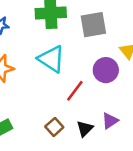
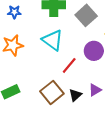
gray square: (93, 25) -> (86, 15), turned -35
brown square: (54, 127) -> (52, 92), size x1.6

